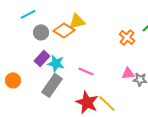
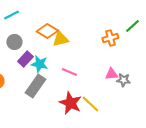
yellow triangle: (77, 21) -> (60, 39), moved
gray circle: (41, 32) -> (14, 42), moved
orange cross: (127, 37) -> (110, 38), turned 35

